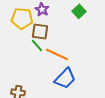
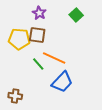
yellow pentagon: (22, 18) -> (19, 39), moved
green line: (37, 45) -> (38, 64), moved

